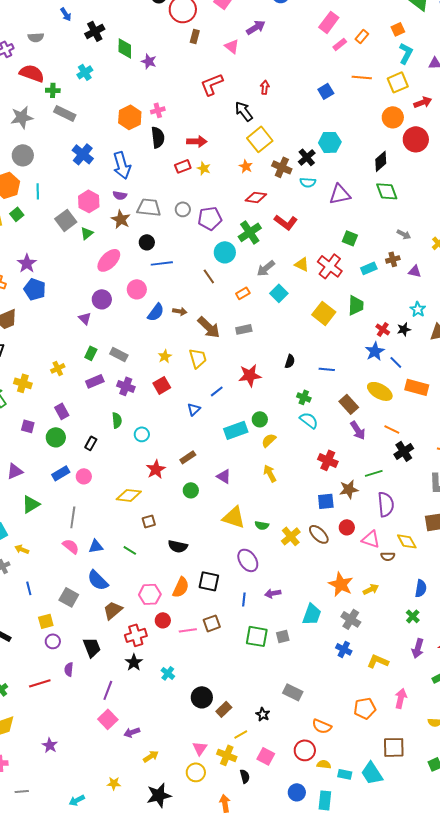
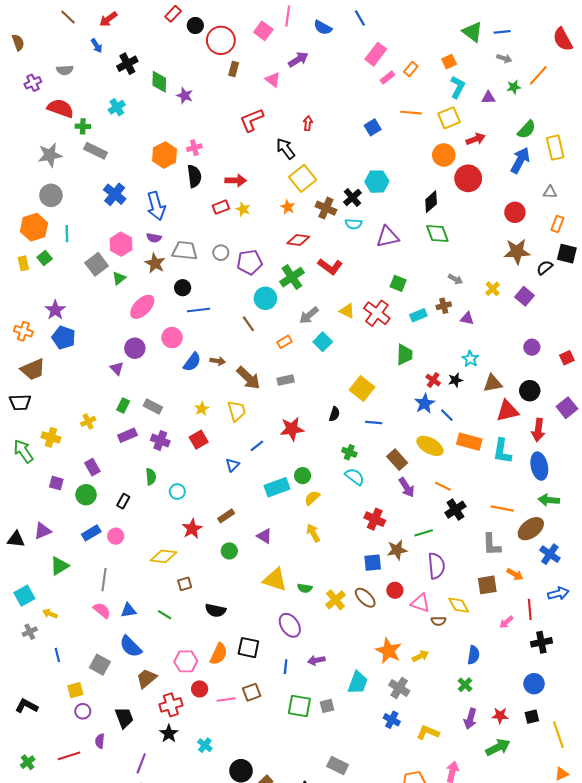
yellow square: (324, 313) -> (362, 389), moved

